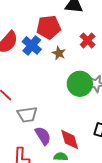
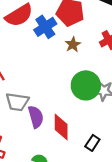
purple semicircle: (43, 136) -> (36, 117), moved
red diamond: (70, 139) -> (61, 127), moved

